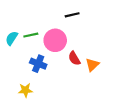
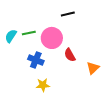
orange triangle: (92, 65) -> (93, 68), moved
yellow star: (25, 90) -> (43, 85), moved

